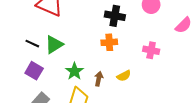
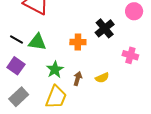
black cross: (115, 16) -> (105, 28), moved, turned 36
orange cross: (109, 42) -> (78, 42), moved
green triangle: (54, 45) -> (37, 42), turned 36

